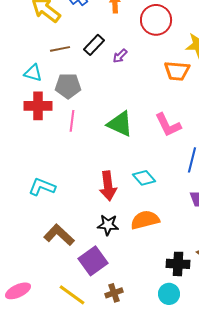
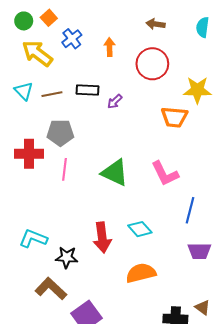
black rectangle: (94, 45) -> (88, 90), turned 50
cyan triangle: (33, 73) -> (24, 91), moved, turned 30
black star: (108, 225) -> (67, 257), moved

